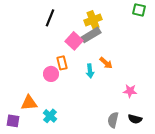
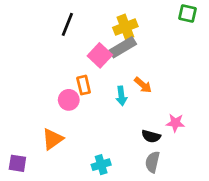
orange triangle: (29, 103) -> (53, 139), moved, turned -30
cyan cross: (50, 116) -> (101, 165), moved, turned 32
black semicircle: (135, 119) -> (151, 136), moved

